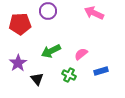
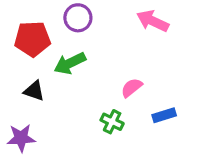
green arrow: (51, 51) -> (70, 63), moved
purple star: (18, 63) -> (21, 138), moved, turned 30
black triangle: (37, 79) -> (34, 91), moved, turned -32

